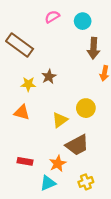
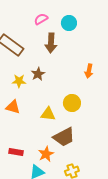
brown arrow: (93, 48) -> (51, 43), moved
yellow triangle: (60, 120) -> (48, 114), turned 42

